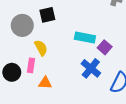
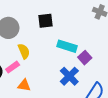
black square: (47, 15) -> (46, 21), moved
pink rectangle: (31, 65) -> (13, 67), turned 40

